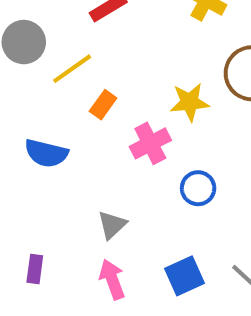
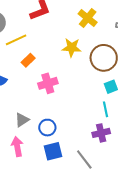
yellow star: (190, 102) -> (72, 48), moved
blue circle: (198, 188) -> (47, 128), moved

